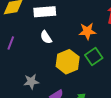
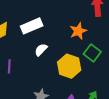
white semicircle: (46, 37) -> (41, 50), turned 96

